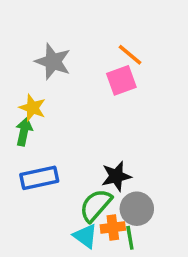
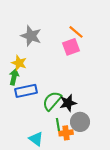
blue rectangle: (39, 178) -> (26, 91), moved
green semicircle: (96, 205) -> (52, 101), moved
cyan triangle: (85, 236) -> (36, 139), moved
green line: (130, 238) -> (58, 125), moved

